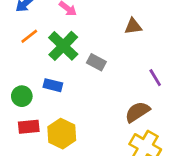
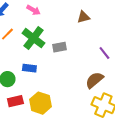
gray rectangle: (96, 62) -> (59, 47), turned -32

